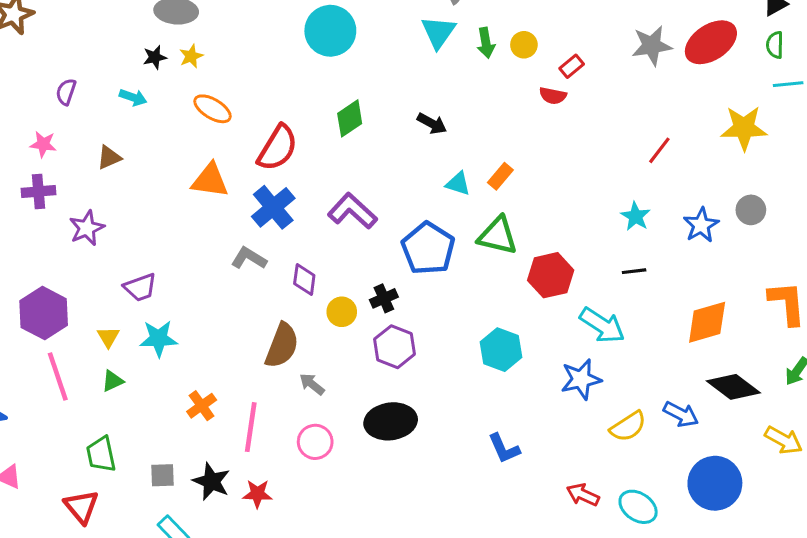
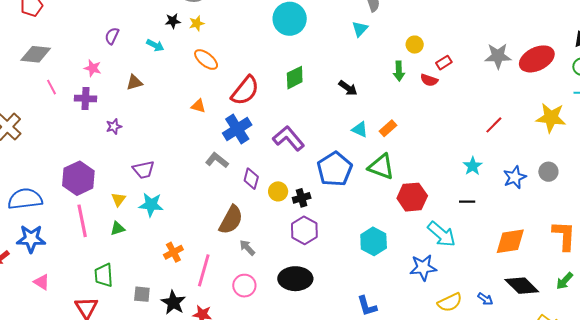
cyan triangle: (438, 32) -> (360, 29), size x0.7
green arrow: (486, 43) -> (399, 71), moved
orange triangle: (210, 180) -> (198, 106), size x0.6
purple star: (87, 228) -> (114, 127), size x0.7
yellow circle: (342, 312) -> (278, 191), moved
blue arrow: (681, 414) -> (485, 299), size x0.7

